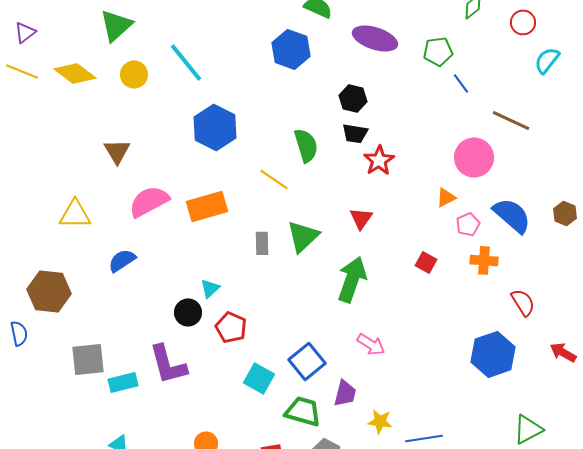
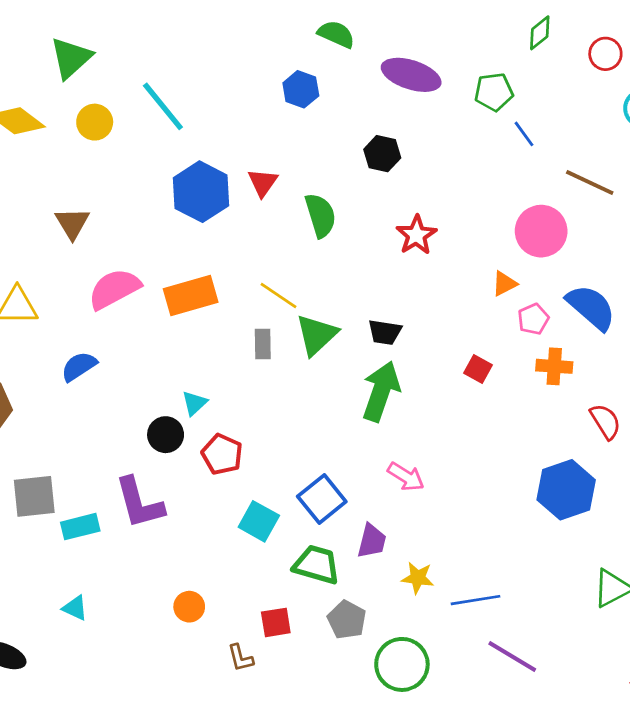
blue hexagon: (291, 49) -> (301, 89), size x0.7
black trapezoid: (355, 133) -> (385, 332), moved
yellow line: (274, 179) -> (278, 295), moved
red triangle: (361, 218) -> (263, 183), moved

